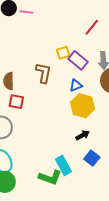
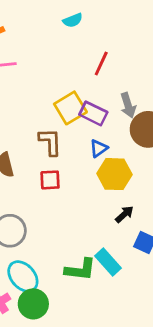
yellow square: (63, 53) -> (70, 108), size x1.6
red square: (16, 102) -> (50, 180), moved
green L-shape: (50, 177) -> (80, 270), moved

